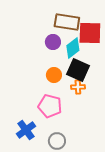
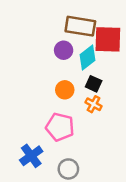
black square: (78, 70) -> (94, 84), size x0.6
orange cross: (78, 87) -> (94, 104), turned 32

